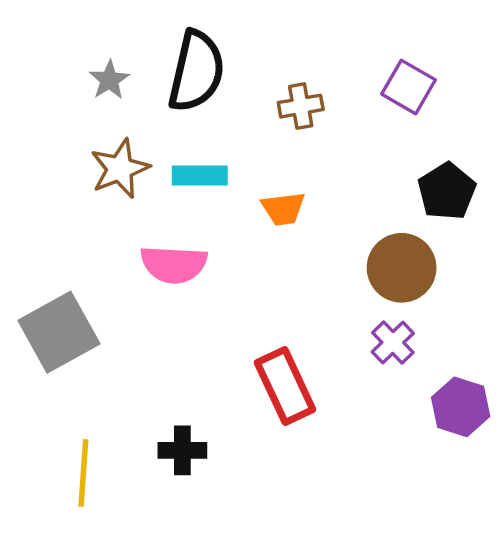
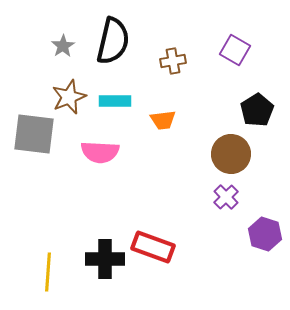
gray square: (59, 332) -> (34, 134), moved, turned 36
red rectangle: (285, 386) -> (153, 247), moved, turned -45
black cross: (182, 450) -> (105, 259), size x1.4

